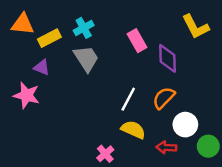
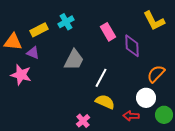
orange triangle: (23, 24) -> (13, 42), moved
gray trapezoid: (86, 58) -> (74, 60), moved, turned 60
orange semicircle: (164, 98) -> (156, 74), moved

